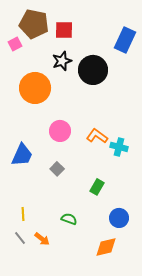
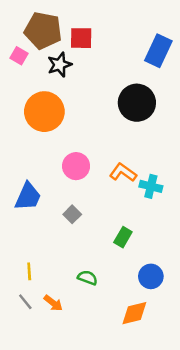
pink square: (15, 44) -> (19, 56), turned -32
black star: (62, 61) -> (60, 65), moved
black circle: (93, 70) -> (137, 103), moved

